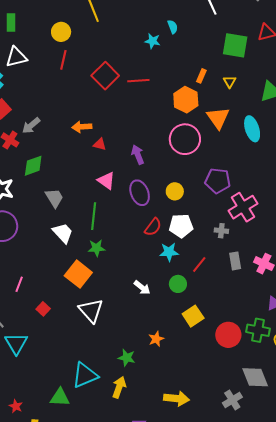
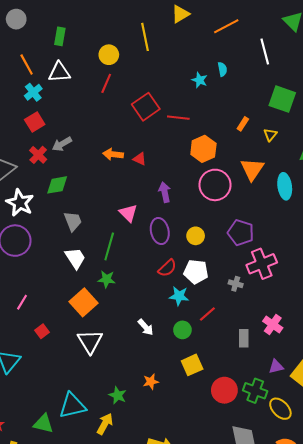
orange hexagon: (186, 100) -> (203, 149), moved
red triangle: (100, 144) -> (140, 159), moved
gray rectangle: (235, 261) -> (244, 338), moved

